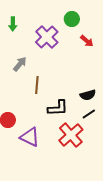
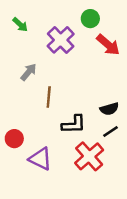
green arrow: (13, 24) -> (20, 25), turned -48
red arrow: (87, 41) -> (108, 45), size x1.5

